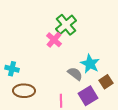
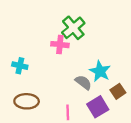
pink cross: (54, 40) -> (60, 45), turned -35
cyan cross: (12, 69) -> (20, 66), moved

